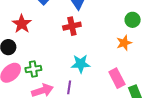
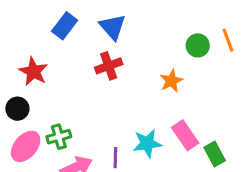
orange star: (124, 43) -> (171, 81), moved
cyan star: (81, 64) -> (147, 143), moved

